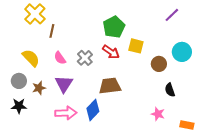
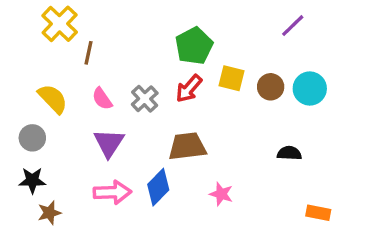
red arrow: (111, 52) -> (189, 88), turned 96
brown circle: (159, 64) -> (271, 87), moved
brown star: (39, 88) -> (49, 213), moved
black semicircle: (170, 90) -> (289, 153), turned 112
pink star: (158, 114) -> (221, 194), moved

